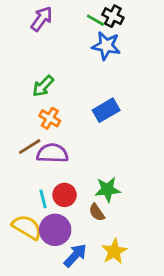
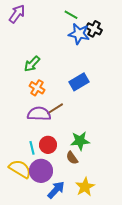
black cross: (113, 16) -> (94, 29), moved
purple arrow: (42, 19) -> (17, 14), moved
brown line: (30, 147) -> (55, 109), moved

